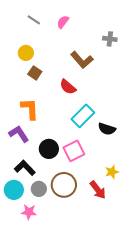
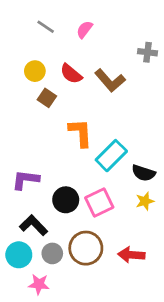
red semicircle: (68, 87) -> (71, 74), moved
orange L-shape: (30, 109) -> (80, 133), moved
purple L-shape: (19, 134) -> (25, 180), turned -50
yellow star: (112, 172) -> (145, 201), moved
red arrow: (98, 190) -> (131, 255), turned 132

